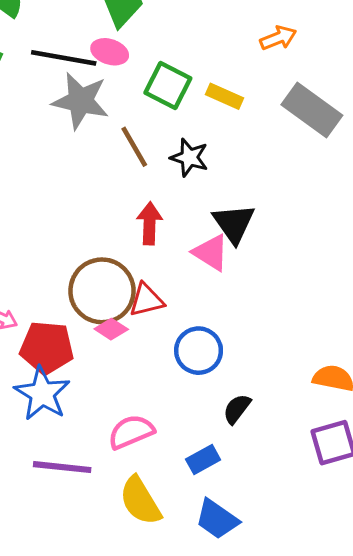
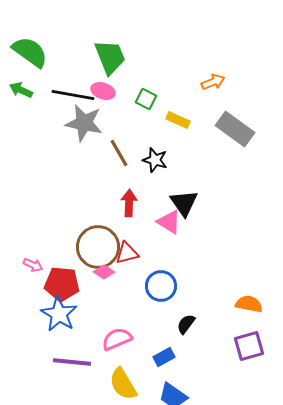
green square: (168, 85) -> (146, 99), moved, size x0.7

